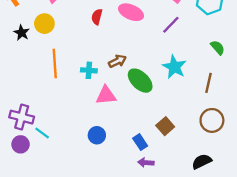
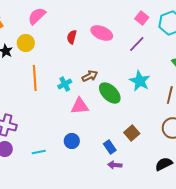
cyan cross: (89, 70) -> (65, 84), turned -32
cyan line: (42, 133) -> (39, 152), moved, turned -48

